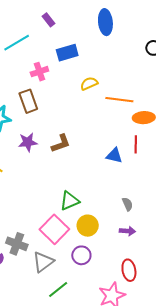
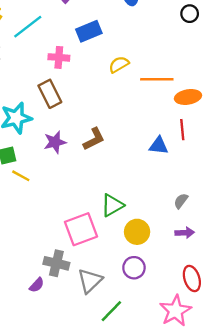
pink cross: (39, 72) -> (59, 57), turned 30
gray semicircle: (127, 204) -> (181, 201), turned -112
pink square: (54, 229) -> (81, 229), moved, turned 32

